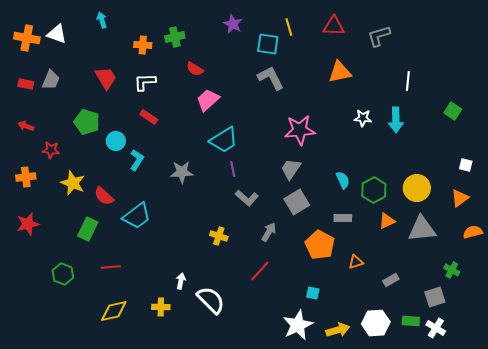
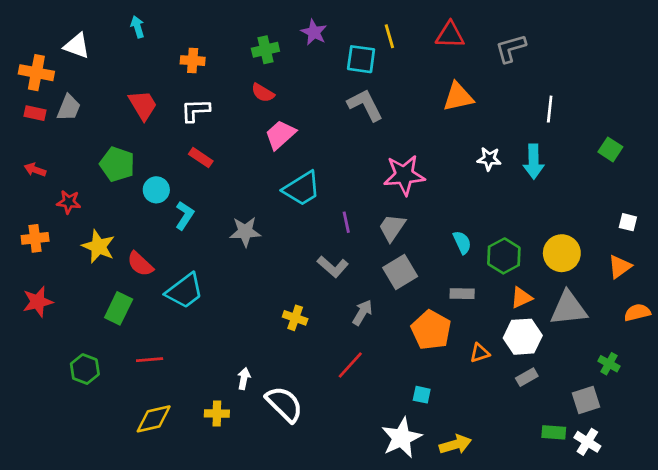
green cross: (175, 37) -> (265, 50), moved
orange cross: (27, 38) -> (36, 73), moved
purple line: (233, 169) -> (346, 222), moved
white hexagon: (376, 323) -> (523, 337), moved

